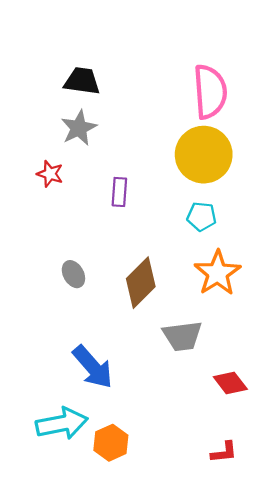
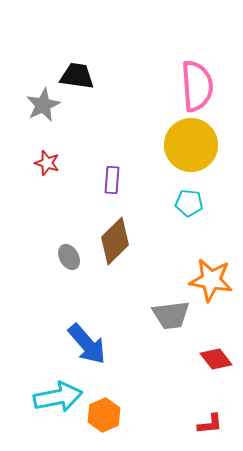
gray star: (79, 128) -> (43, 105), moved
orange star: (218, 273) -> (211, 280), moved, turned -30
brown diamond: (141, 283) -> (115, 241), moved

